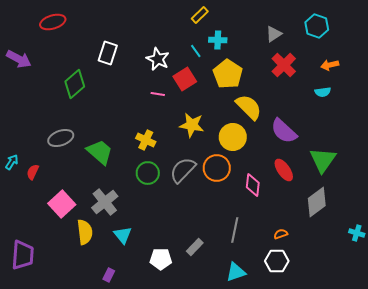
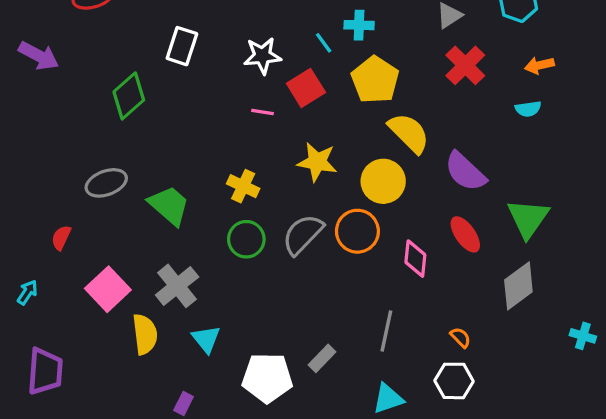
white star: (158, 59) -> (262, 56), turned -30
cyan arrow: (12, 162) -> (27, 292), moved
orange semicircle: (281, 234) -> (460, 337), turned 64
white pentagon: (161, 259) -> (267, 378), size x1.4

